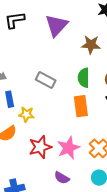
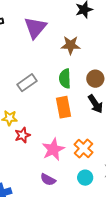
gray rectangle: (46, 80) -> (27, 83), turned -60
red star: (40, 147) -> (22, 135), moved, size x0.7

